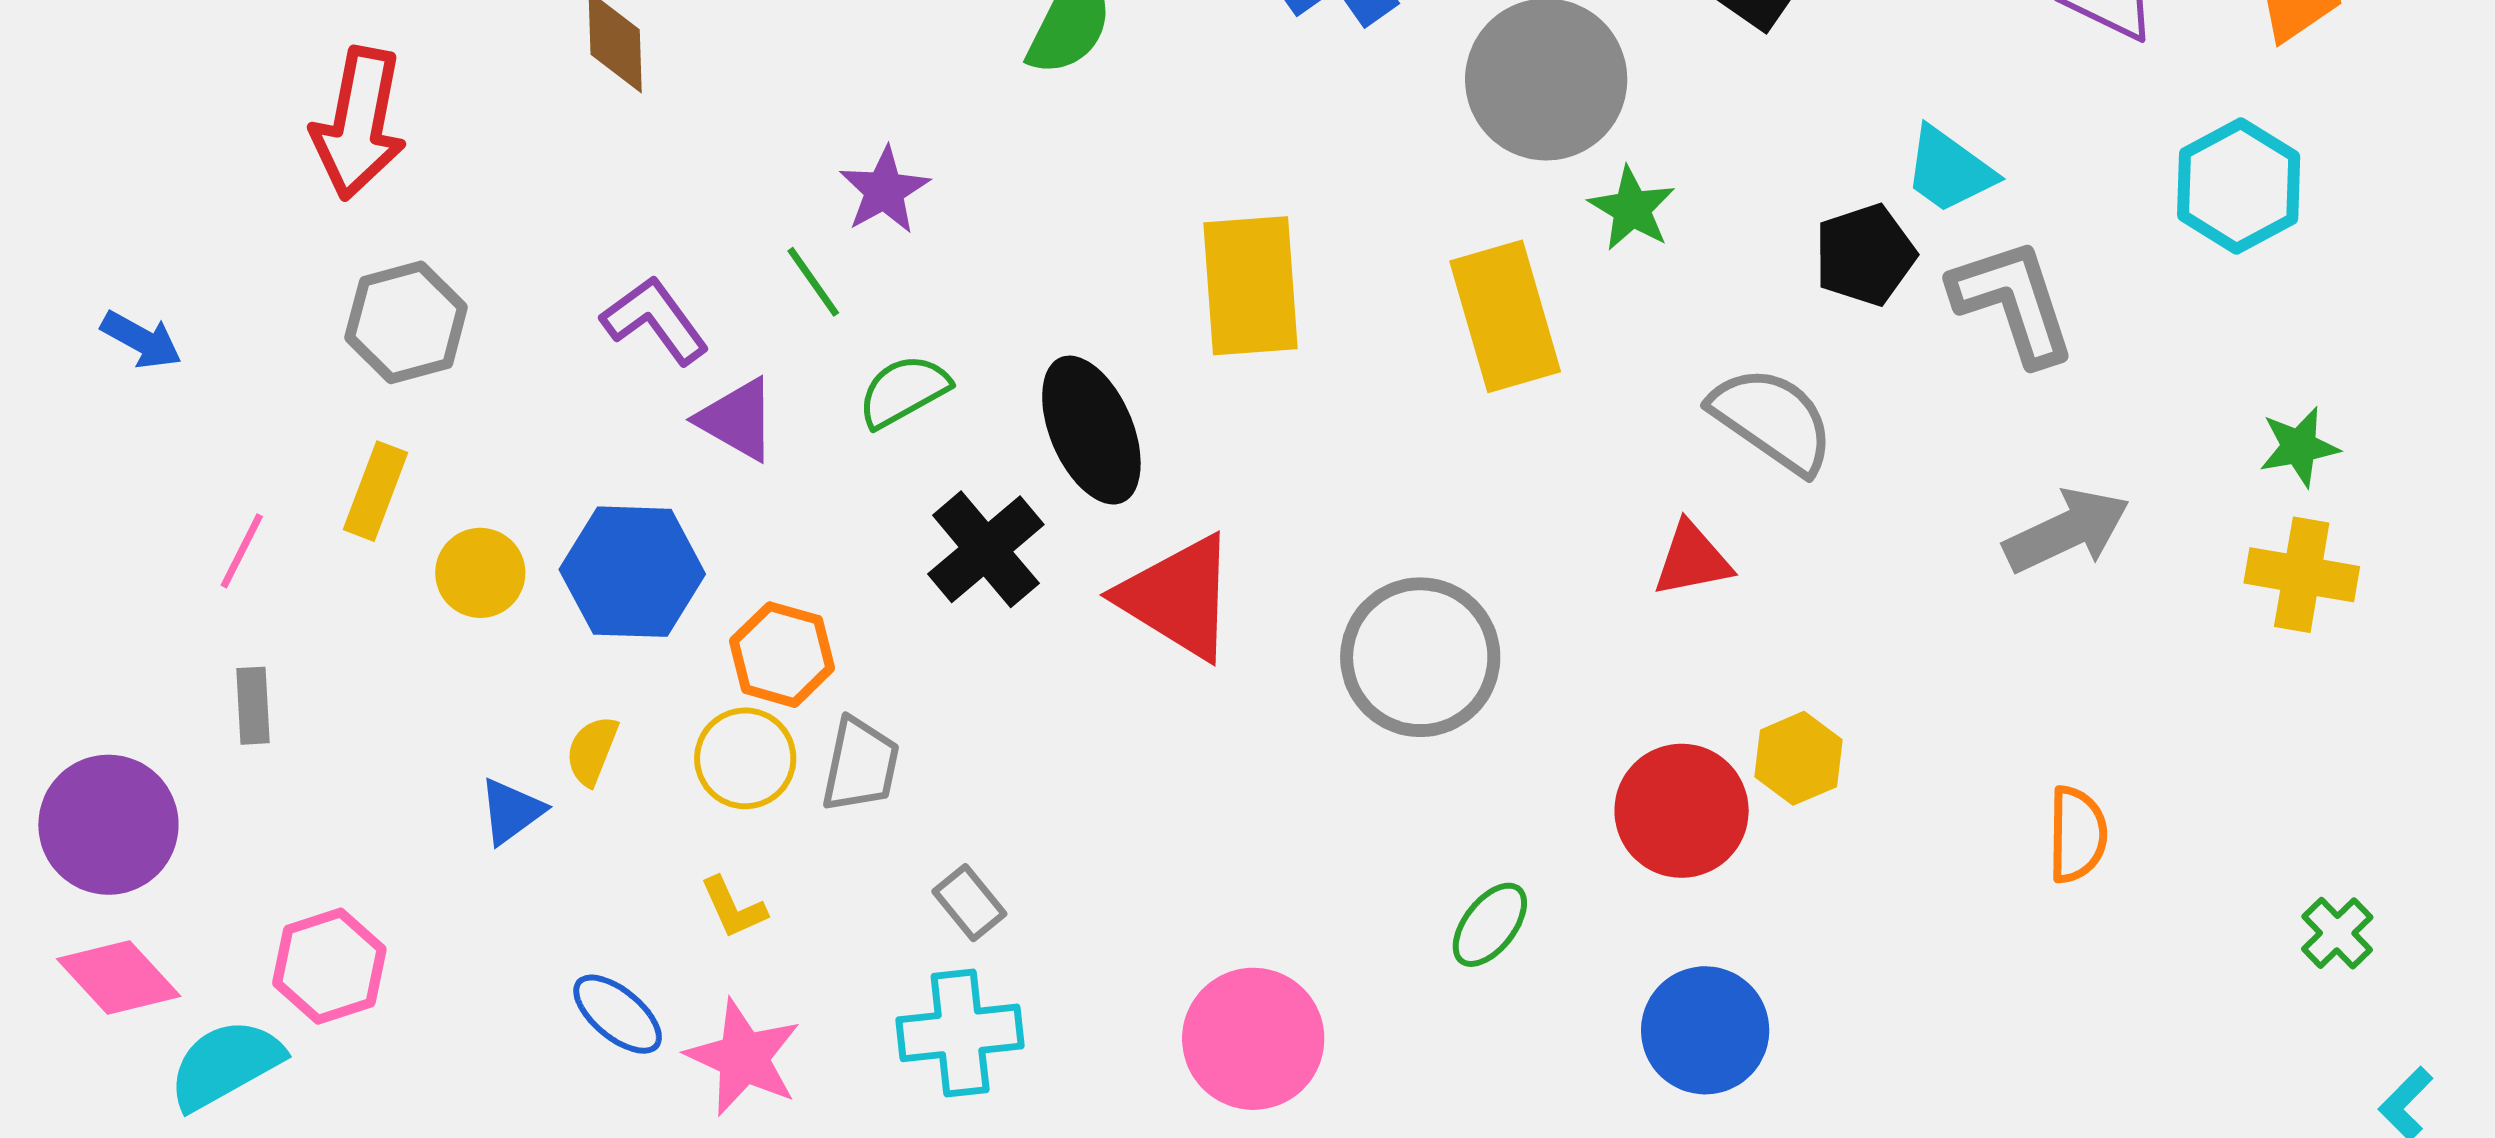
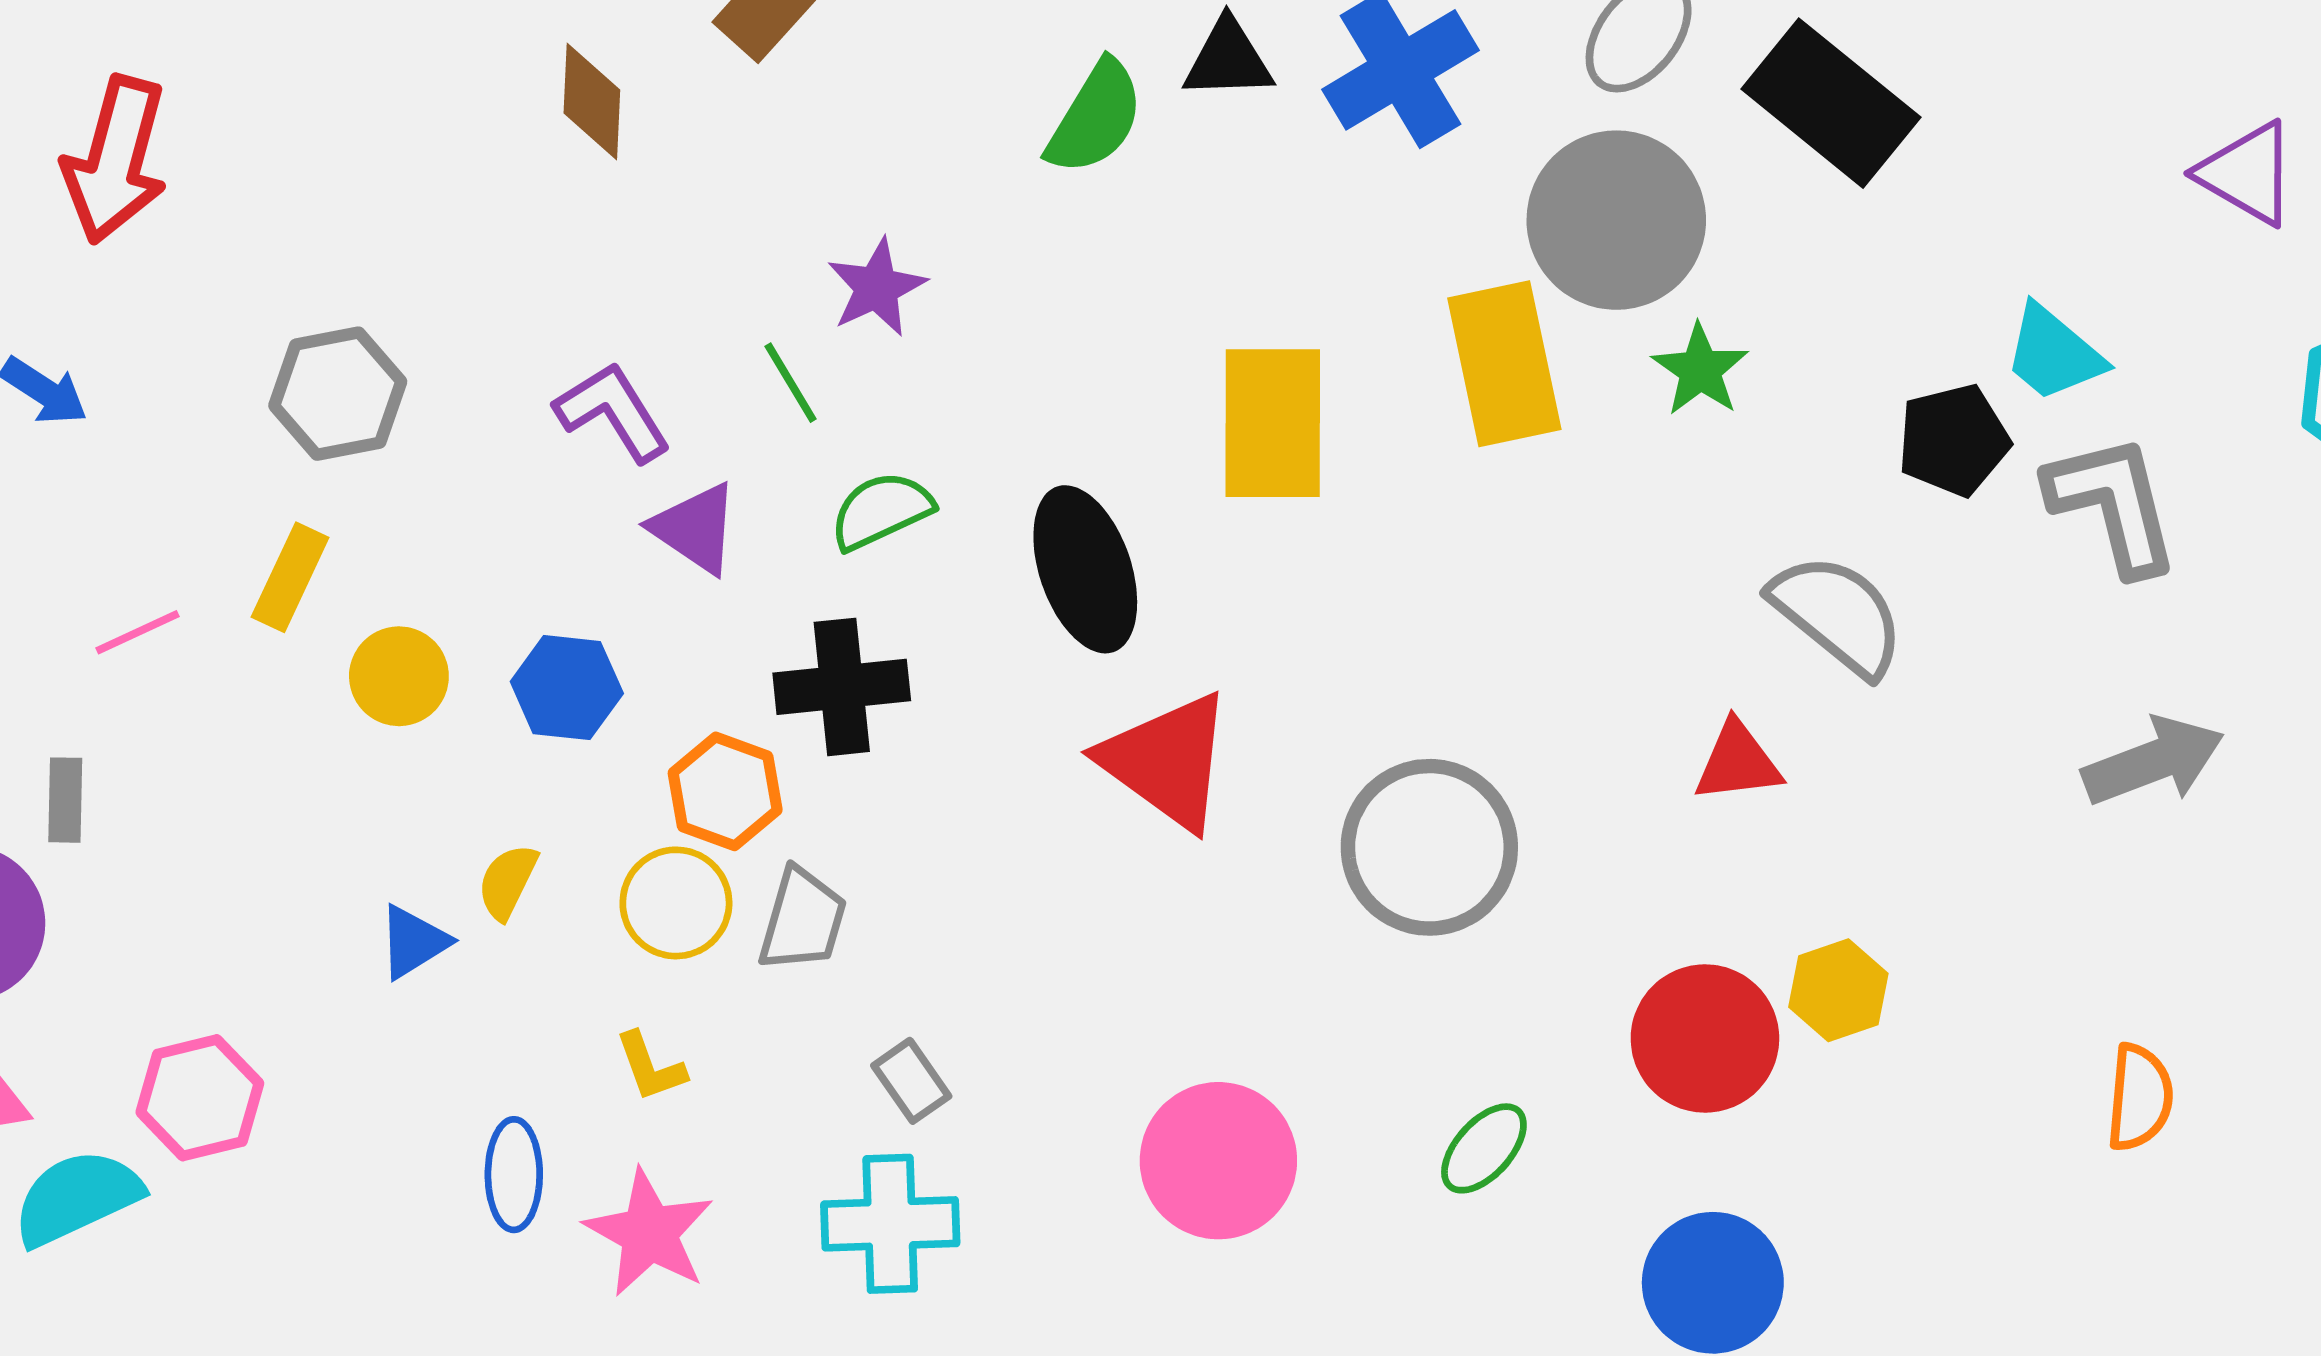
red arrow: (359, 123) -> (115, 160), moved
yellow rectangle: (1505, 316) -> (1504, 364), moved
black cross: (986, 549) -> (842, 687), moved, turned 30
pink line: (242, 551) -> (137, 632), turned 34
blue hexagon: (632, 572) -> (567, 688), size x0.7
gray rectangle: (253, 706) -> (65, 800), moved
blue ellipse: (618, 1014) -> (514, 1175), turned 46
pink circle: (1253, 1039) -> (1218, 1161), moved

